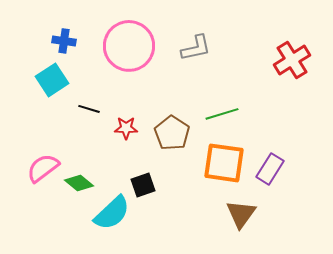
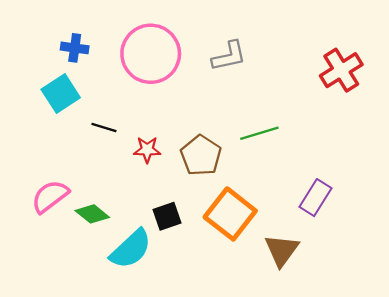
orange square: (224, 163) -> (230, 214), moved, turned 30

